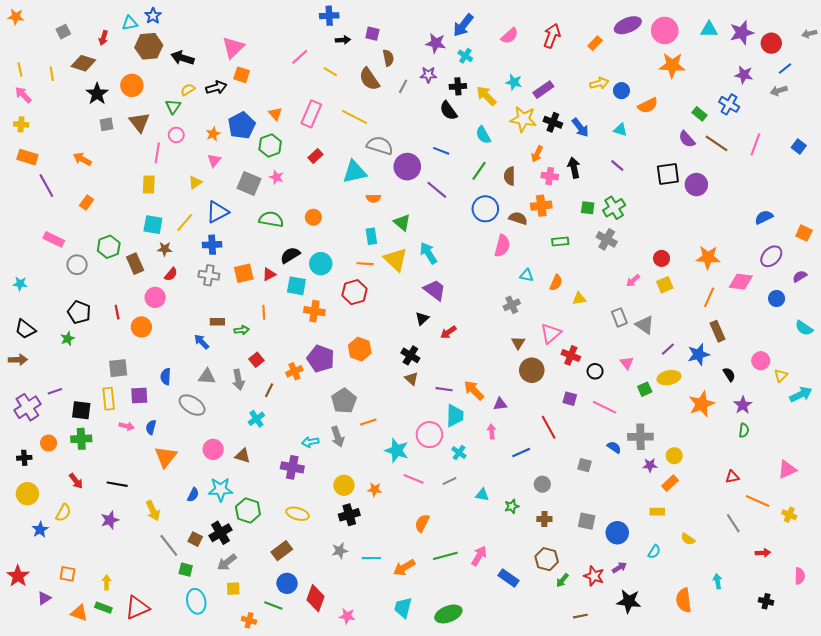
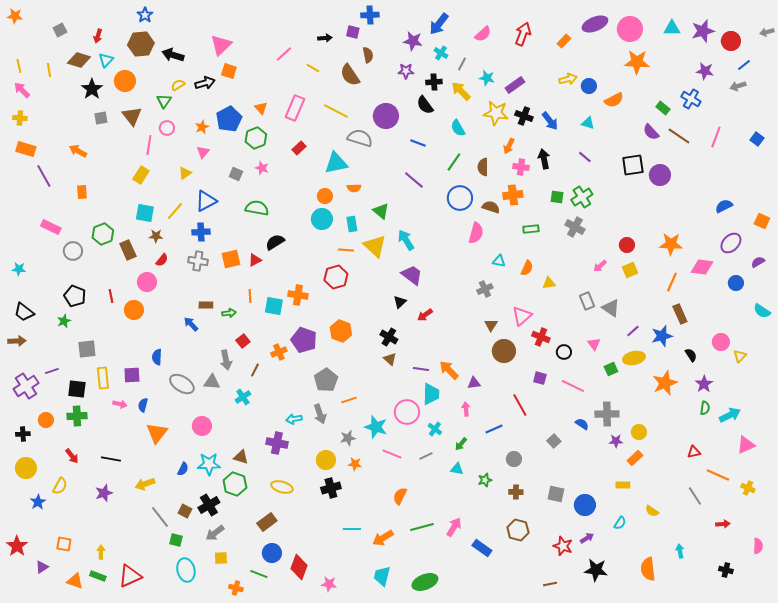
blue cross: (329, 16) -> (370, 15), moved
cyan triangle: (130, 23) -> (106, 60), moved, turned -35
gray line: (403, 86) -> (462, 64), moved
purple circle: (407, 167) -> (386, 116), moved
gray square: (249, 183) -> (236, 174), size x0.6
yellow rectangle: (149, 185) -> (141, 175), turned 30
orange rectangle: (87, 202) -> (82, 192), turned -40
orange circle: (313, 217) -> (325, 196), moved
cyan circle: (321, 264) -> (322, 219), moved
cyan square: (296, 286) -> (274, 306), moved
gray square: (118, 368) -> (87, 349), moved
gray triangle: (207, 377) -> (212, 382), moved
cyan arrow: (801, 394) -> (730, 415), moved
brown triangle: (243, 456) -> (241, 457), moved
gray square: (585, 465) -> (554, 441), turned 32
yellow arrow: (153, 511) -> (145, 484), turned 96
gray star: (340, 551) -> (348, 438), moved
green arrow: (562, 580) -> (461, 444), moved

